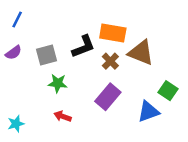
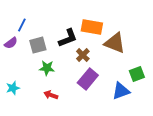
blue line: (17, 19) -> (22, 25), moved
brown cross: (110, 61) -> (83, 55), moved
green square: (168, 91) -> (137, 74), turned 35
cyan star: (16, 124) -> (13, 88), moved

